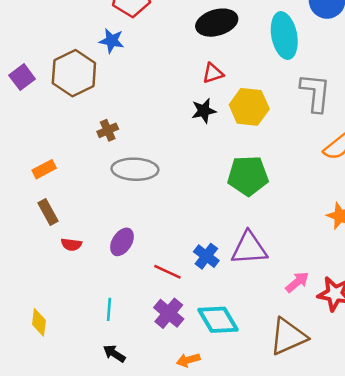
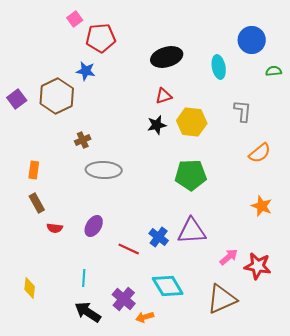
cyan ellipse: (284, 36) -> (219, 67), size x0.7
gray L-shape: (315, 93) -> (243, 111), size x0.7
orange rectangle: (44, 169) -> (34, 170), turned -54
purple cross: (169, 313) -> (124, 299), moved
black arrow: (114, 354) -> (88, 312), size x1.5

